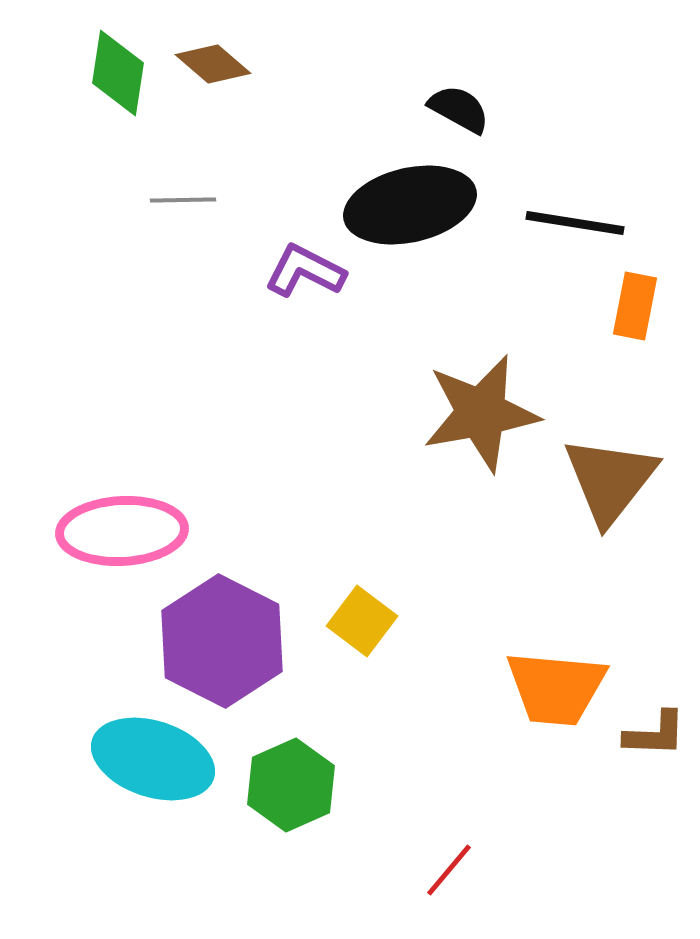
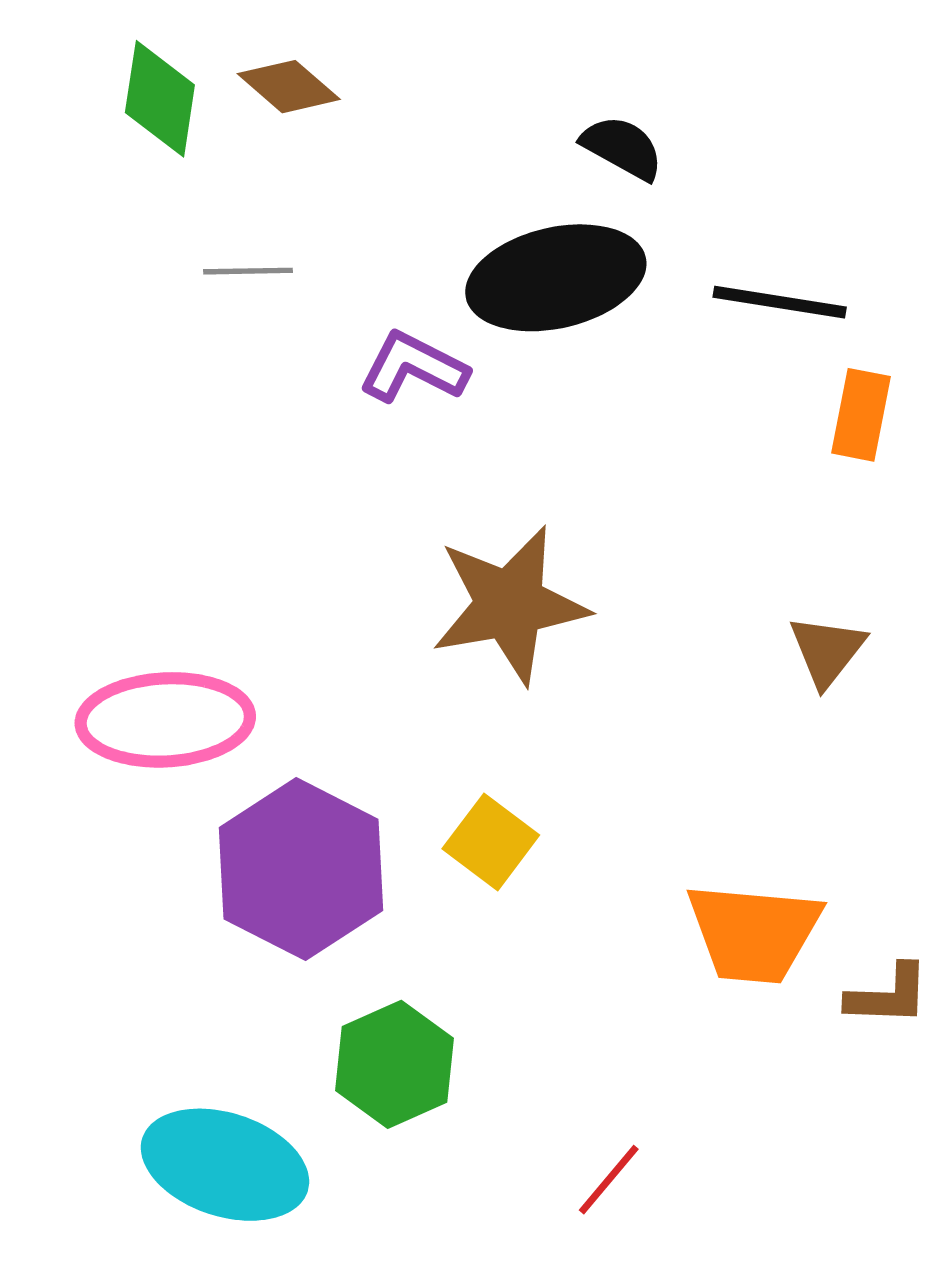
brown star: (481, 413) -> (510, 605), moved
brown triangle: (610, 480) -> (827, 651), size x0.6
cyan ellipse: (153, 759) -> (225, 1165), moved

